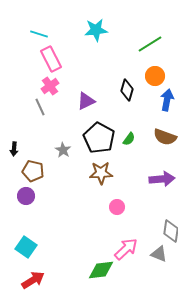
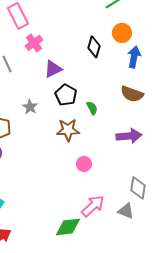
pink cross: (50, 86) -> (34, 43), moved
purple triangle: (86, 101) -> (53, 69), moved
black pentagon: (99, 138) -> (66, 95), size x0.7
green semicircle: (129, 139) -> (92, 108), moved, turned -64

